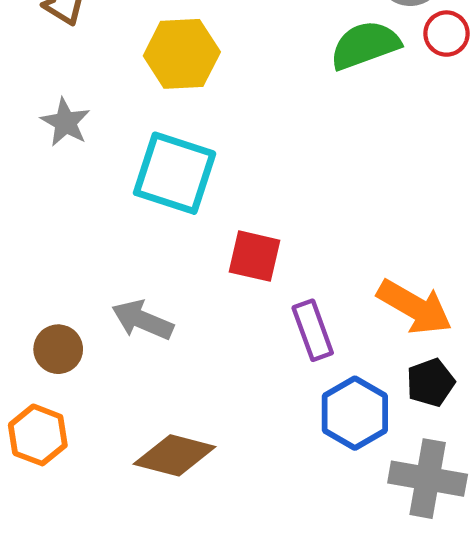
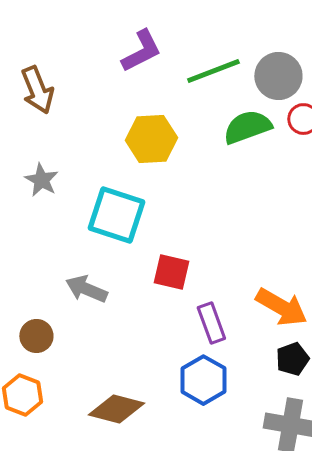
yellow hexagon: (182, 54) -> (151, 139), moved
gray arrow: (143, 320) -> (86, 289), moved
blue hexagon: (355, 413) -> (203, 380), moved

